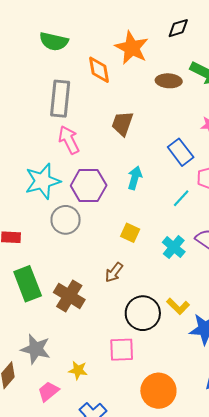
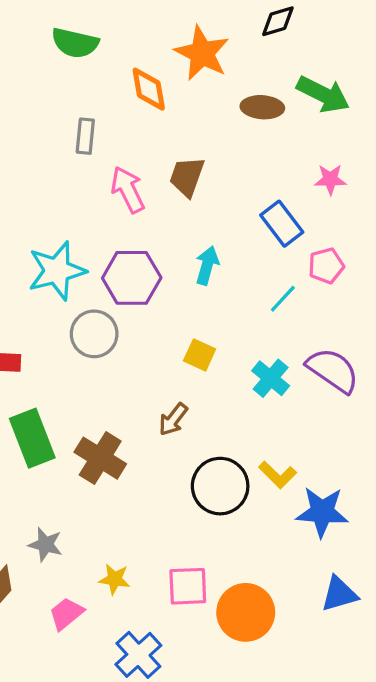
gray rectangle: (60, 99) -> (85, 136), size x0.6
pink arrow: (69, 140) -> (128, 190), moved
gray star: (36, 349) -> (45, 544), size x0.7
pink square: (122, 350) -> (188, 586), moved

